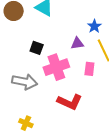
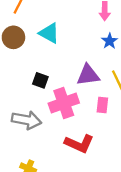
blue star: (94, 26) -> (110, 41), moved
purple triangle: (77, 43) -> (88, 75), size x1.5

